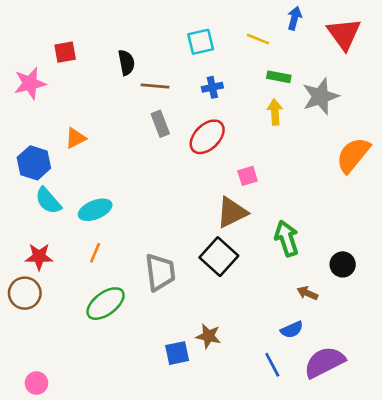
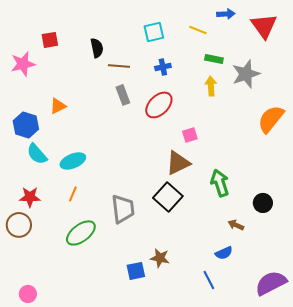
blue arrow: (294, 18) -> (226, 14), turned 72
purple semicircle: (324, 362) -> (271, 283), moved

